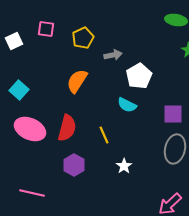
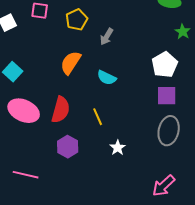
gray arrow: (113, 55) -> (107, 37), turned 132
white pentagon: (139, 76) -> (165, 65), moved
cyan semicircle: (127, 105) -> (107, 78), moved

